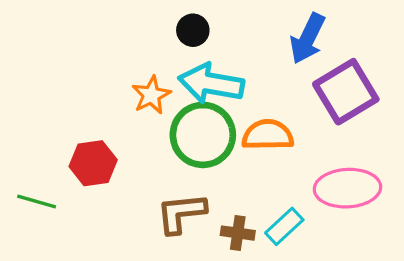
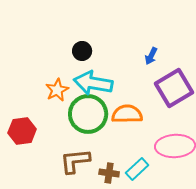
blue arrow: (308, 39) -> (151, 56), size x0.6

